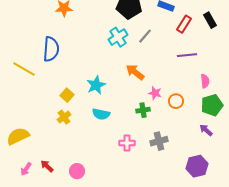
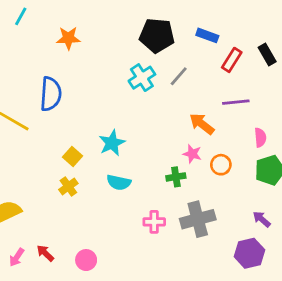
orange arrow: (135, 72) -> (202, 124), moved
purple arrow: (206, 130) -> (262, 219), moved
gray cross: (159, 141) -> (198, 219), size x1.4

